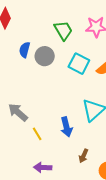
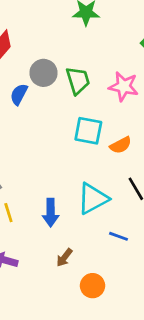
gray circle: (45, 56) -> (43, 73), moved
cyan square: (79, 64) -> (88, 131), turned -30

